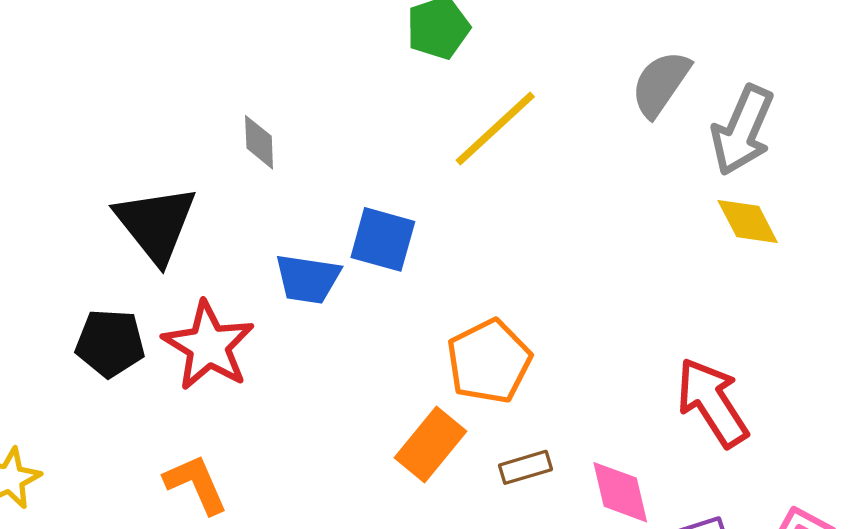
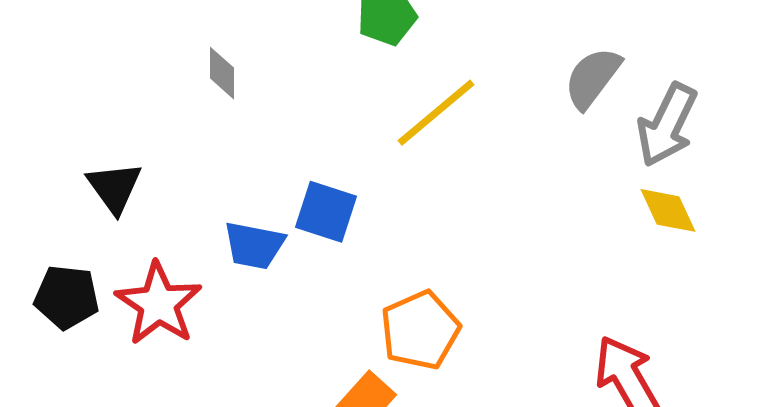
gray diamond: (259, 142) -> (222, 73), moved
black triangle: (156, 224) -> (114, 187), size x0.7

